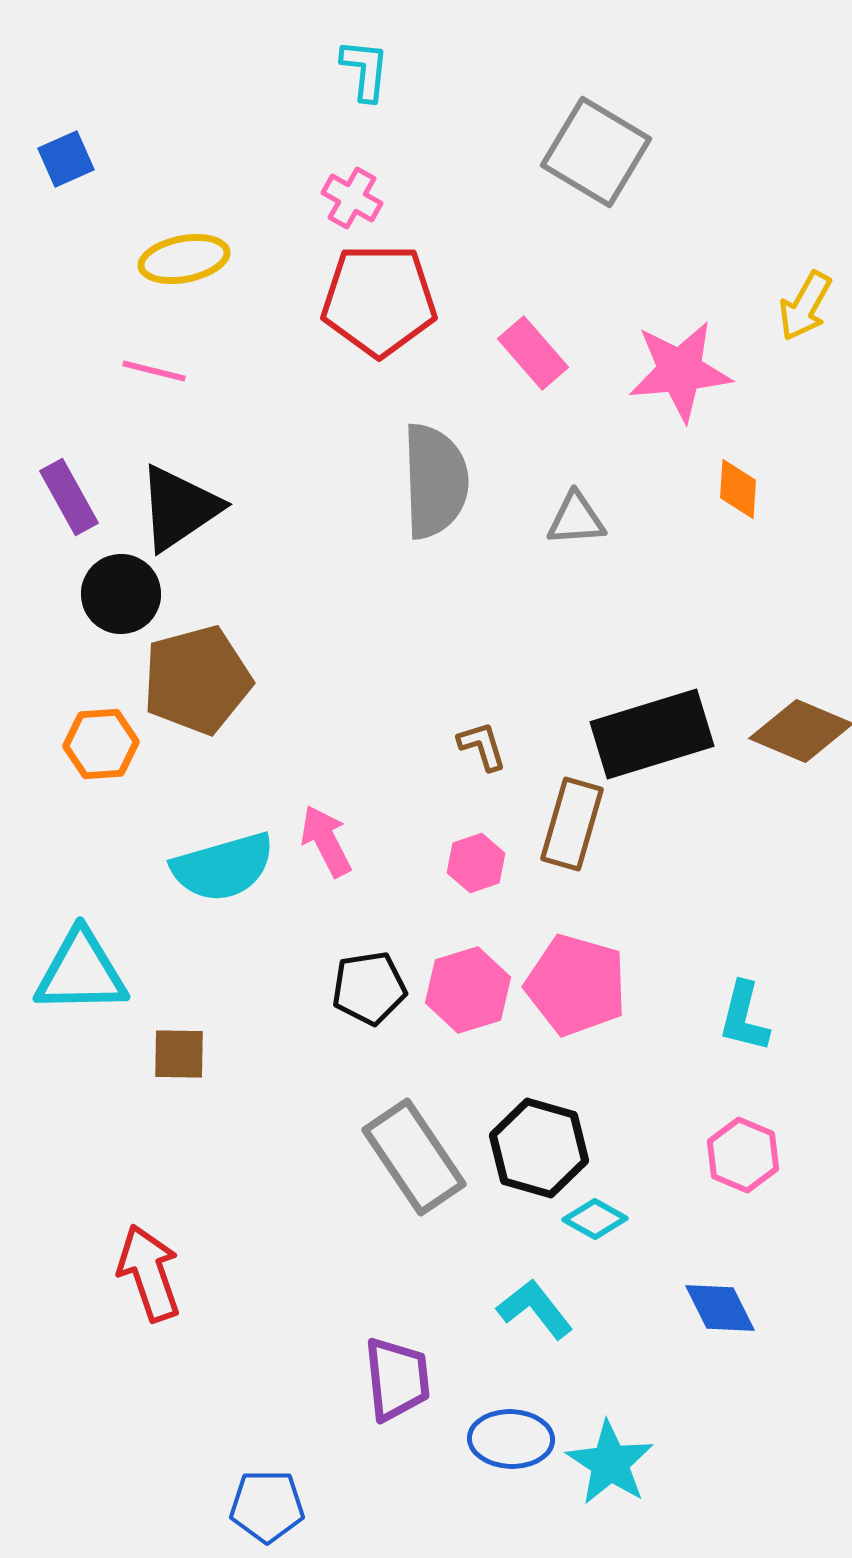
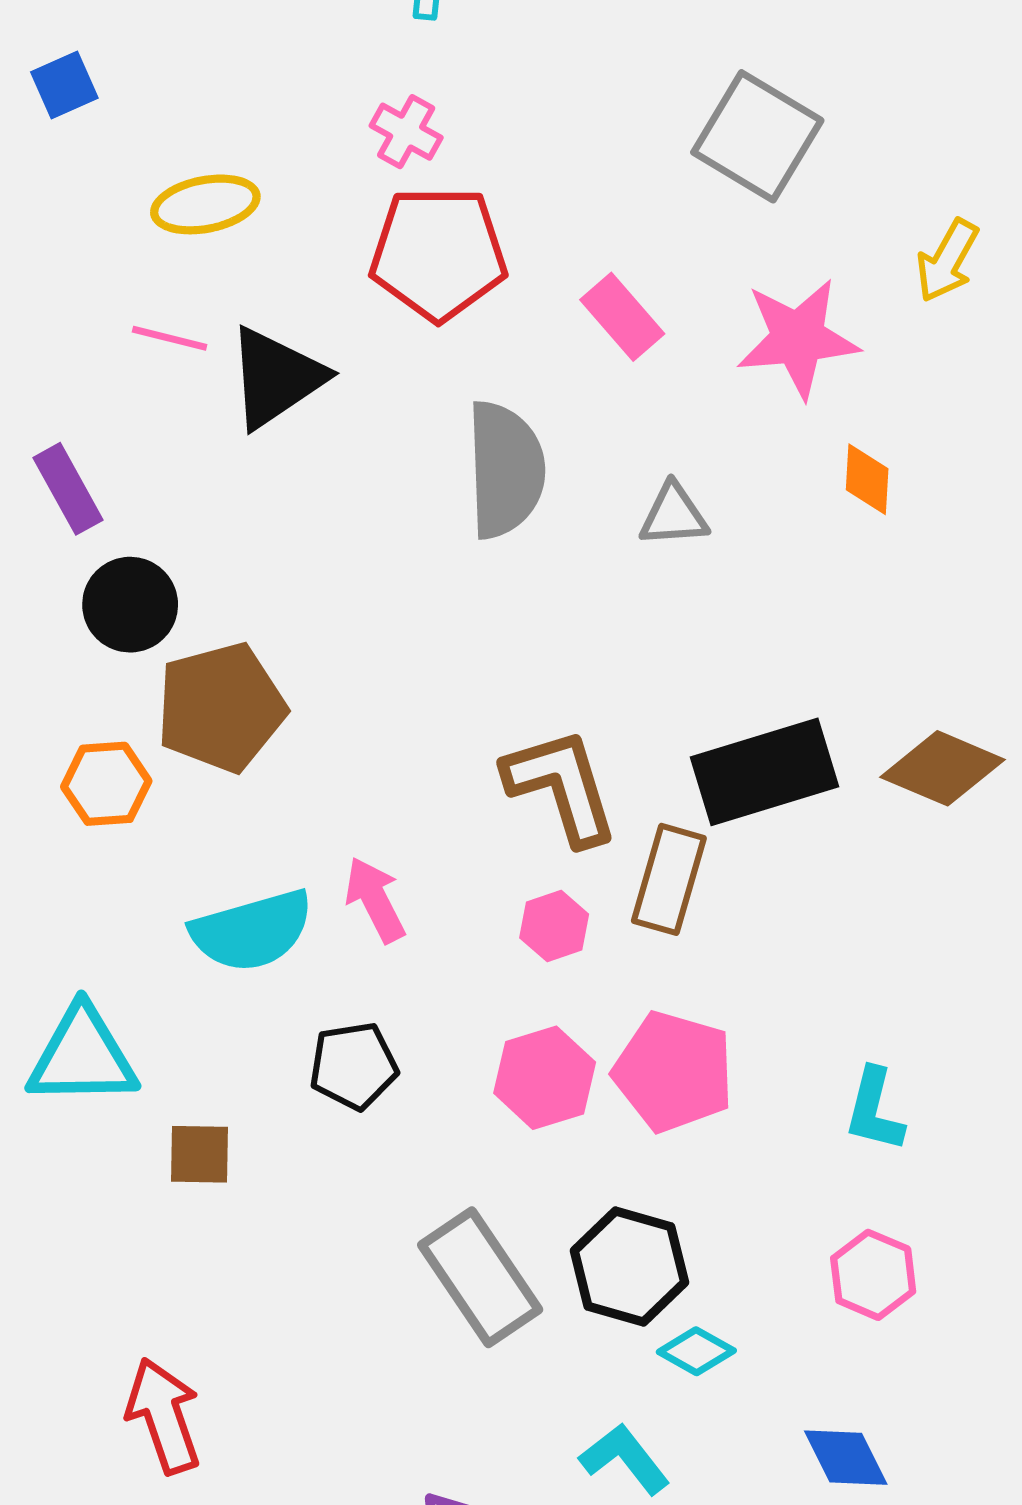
gray square: (596, 152) -> (757, 136), moved
black triangle: (179, 508) -> (276, 378), moved
brown L-shape: (482, 746) -> (561, 786), size x2.0
black pentagon: (369, 988) -> (354, 1066), moved

